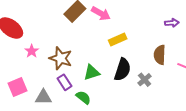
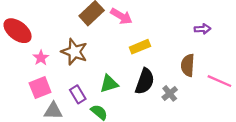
brown star: (61, 58) -> (74, 52), moved
pink square: (17, 87) -> (40, 88), moved

